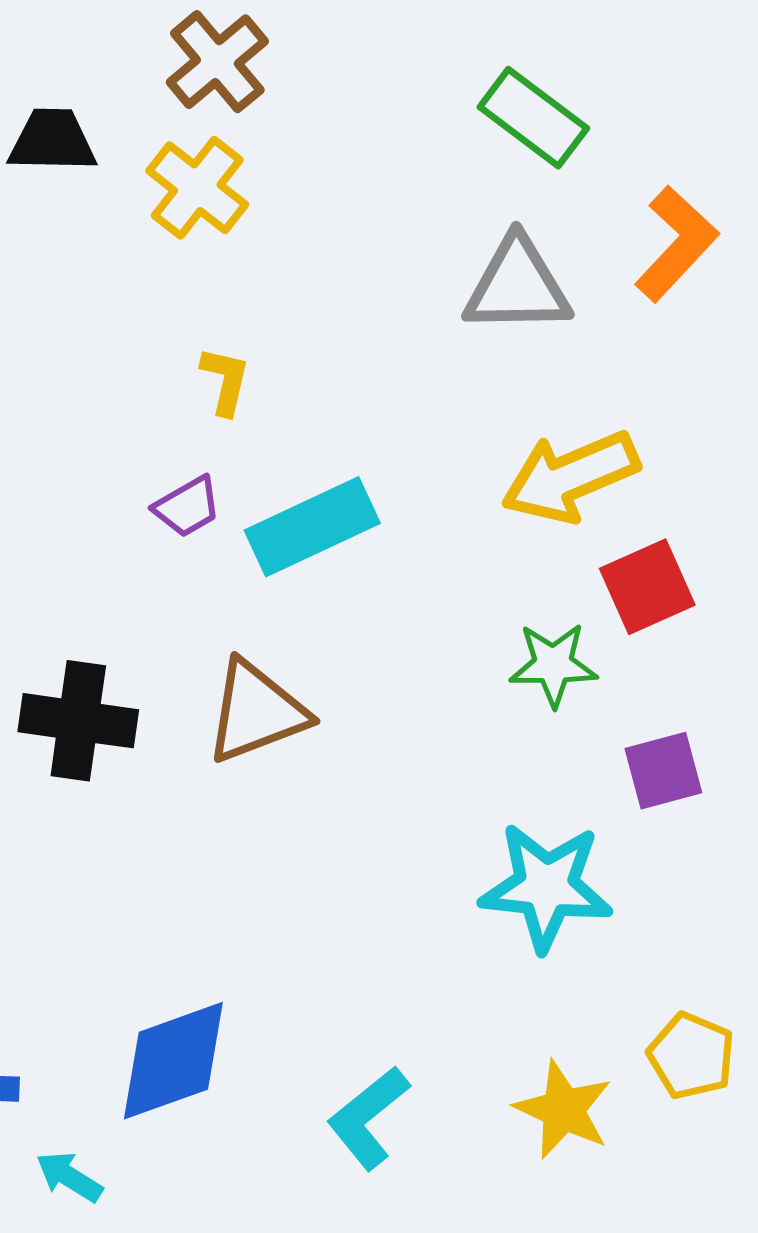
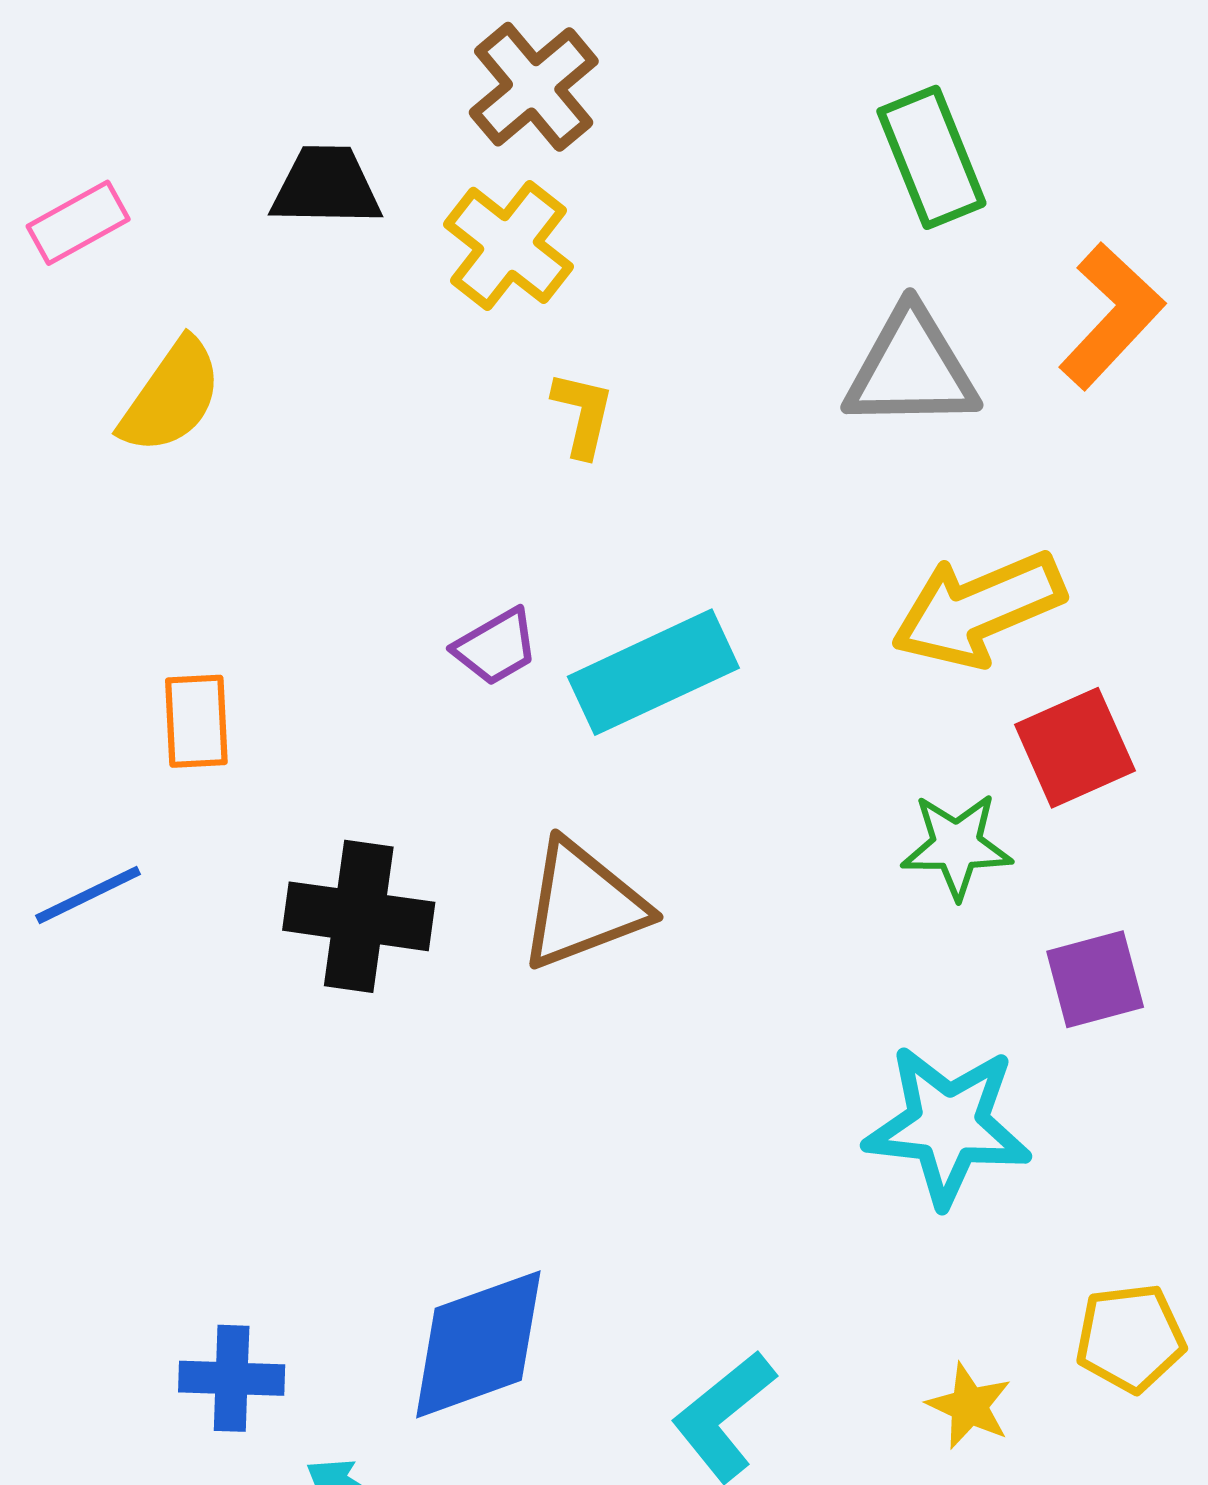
green rectangle: (533, 118) -> (931, 157), turned 31
yellow L-shape: (225, 381) -> (583, 414), moved
yellow pentagon: (691, 1056) -> (1130, 1338), turned -30
yellow star: (563, 1110) -> (969, 1406), size x0.7

